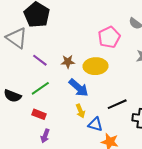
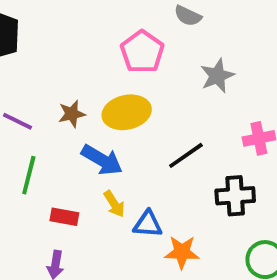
green line: (40, 88) -> (29, 175), turned -30
black line: (117, 104) -> (186, 155), moved
red rectangle: (39, 114) -> (64, 217), moved

